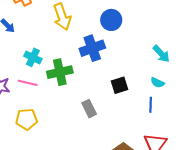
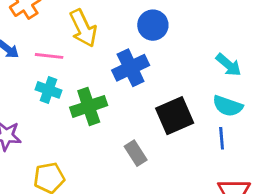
pink line: (28, 83) -> (49, 56), moved
cyan semicircle: (157, 83) -> (228, 106), size x1.5
black square: (119, 85) -> (175, 116), size x1.5

